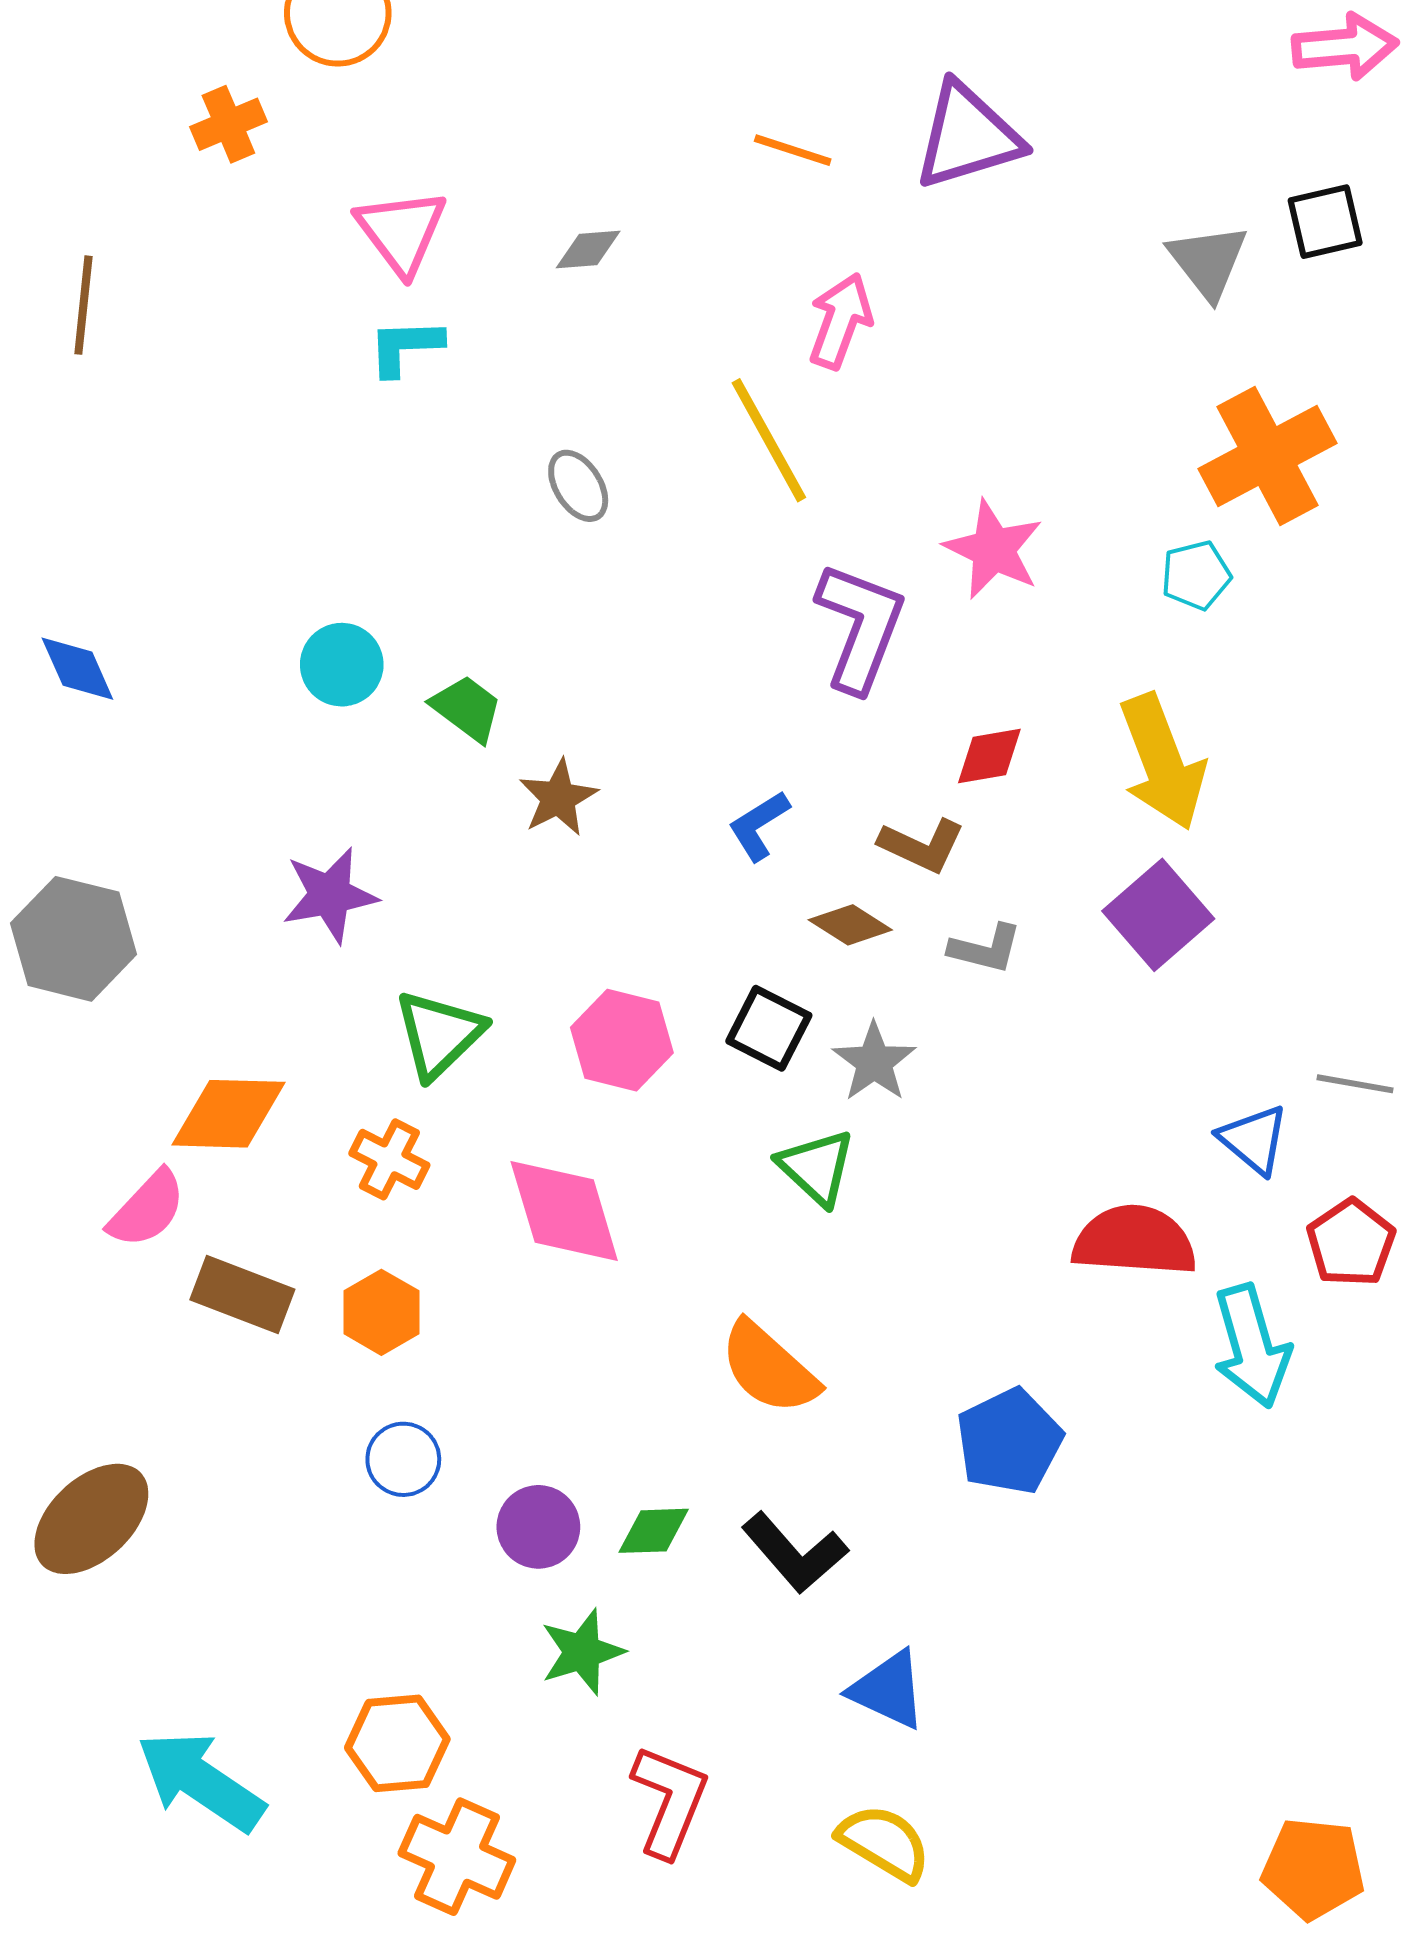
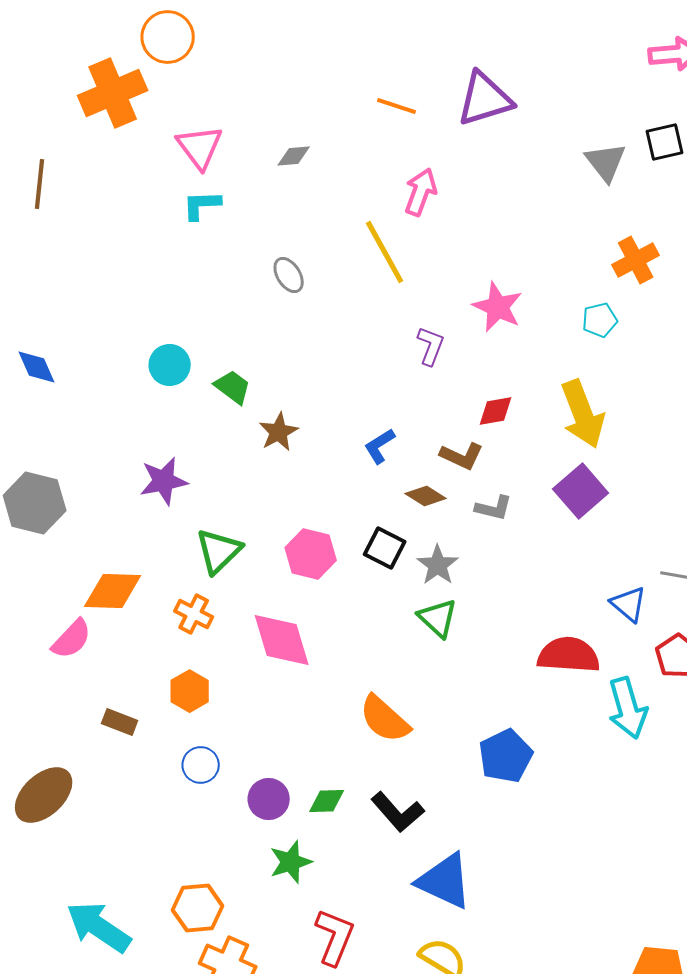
orange cross: (228, 124) -> (113, 93), size x1.8
orange cross: (1268, 456) -> (636, 260), size x0.7
purple L-shape: (860, 627) -> (431, 346), size x0.6
green triangle: (817, 1167) -> (438, 618), moved
brown rectangle: (242, 1294) -> (120, 722), moved, size x0.7
blue triangle: (888, 1690) -> (445, 881), size x1.4

